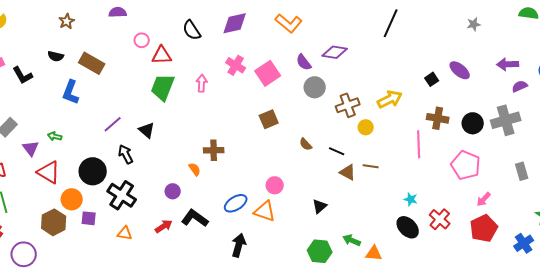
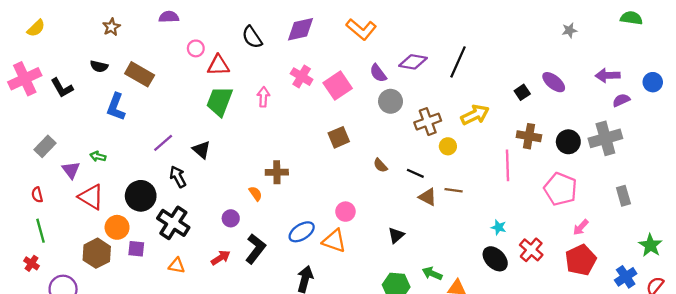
black line: (391, 23) -> (458, 62), moved
black L-shape: (195, 218) -> (255, 249), turned 92

